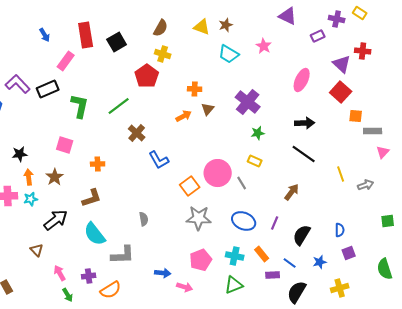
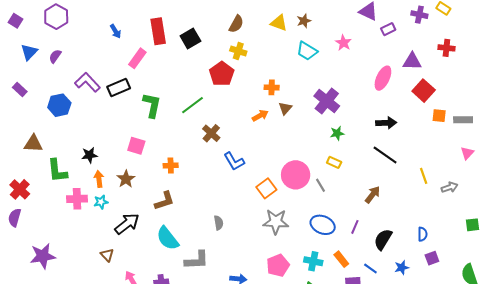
purple rectangle: (318, 36) -> (388, 29), moved
purple triangle: (342, 64) -> (412, 61), moved, turned -42
gray rectangle: (373, 131) -> (463, 120), moved

